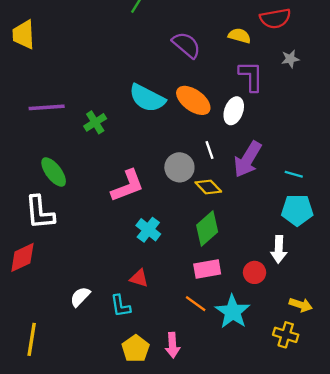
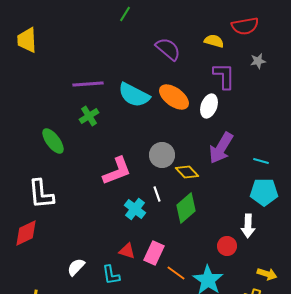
purple line: (47, 107) -> (88, 84), moved
white line: (209, 150) -> (157, 194), moved
green ellipse: (54, 172) -> (53, 141), moved
pink rectangle: (207, 269) -> (154, 253), moved, turned -55

